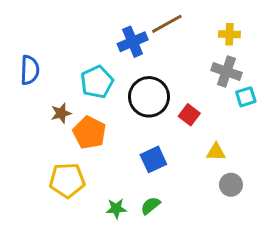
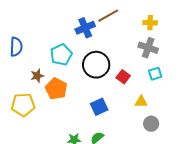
cyan square: (246, 97) -> (155, 74), moved
yellow pentagon: (67, 180) -> (23, 105), moved

